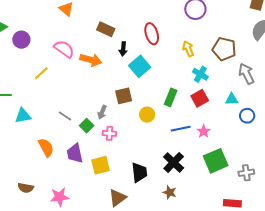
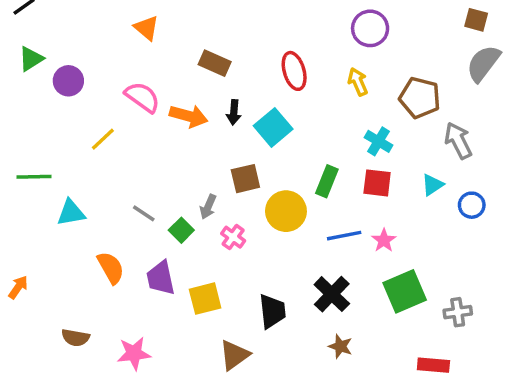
black arrow: (123, 49) -> (234, 112), moved
yellow arrow: (188, 49) -> (358, 82), moved
red square: (200, 98) -> (377, 183), turned 36
cyan triangle: (232, 99) -> (432, 185), turned -32
yellow circle: (147, 115) -> (286, 211), size x1.5
blue circle: (247, 116) -> (472, 205), moved
pink cross: (109, 133) -> (233, 237), moved, turned 32
brown star: (170, 192) -> (340, 346), moved

